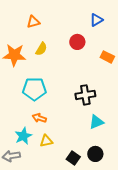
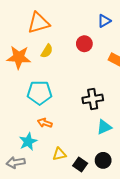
orange triangle: (33, 22) -> (39, 23), size x1.6
yellow triangle: (46, 141) -> (59, 154), moved

